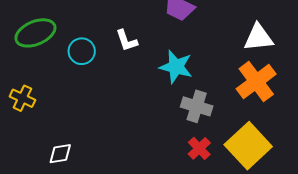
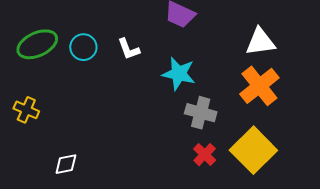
cyan circle: (82, 51) -> (83, 47), moved

